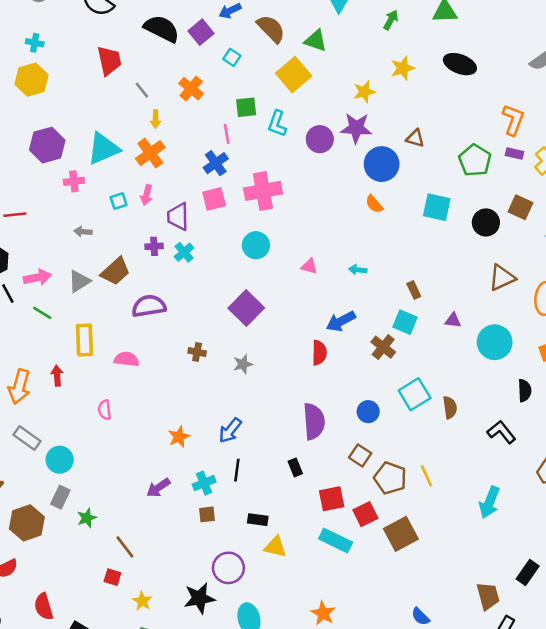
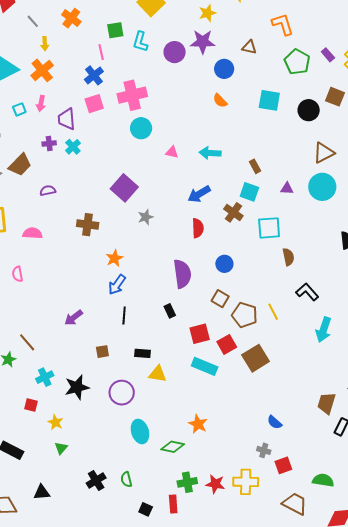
orange L-shape: (513, 120) -> (283, 24), moved, turned -35
purple rectangle: (514, 153) -> (328, 55), turned 40
blue circle: (382, 164) -> (224, 69), size x0.7
cyan circle: (256, 245) -> (141, 128), moved
cyan arrow: (358, 270) -> (210, 153), size x1.5
purple semicircle: (149, 306) -> (48, 191), size x0.6
cyan circle: (495, 342) -> (322, 187), moved
brown cross: (197, 352) -> (88, 225), size x1.5
red semicircle: (319, 353) -> (198, 228), moved
gray star: (243, 364) -> (146, 217), moved
cyan square: (415, 394) -> (269, 228), moved, turned 30
black L-shape: (501, 432) -> (307, 292), moved
orange star: (179, 437) -> (114, 258), moved
cyan cross: (204, 483) -> (45, 377), moved
purple arrow: (158, 488) -> (74, 318), moved
brown line: (125, 547) -> (27, 342), moved
brown trapezoid: (488, 596) -> (327, 403), turned -145
black star: (199, 598) -> (77, 387), moved

